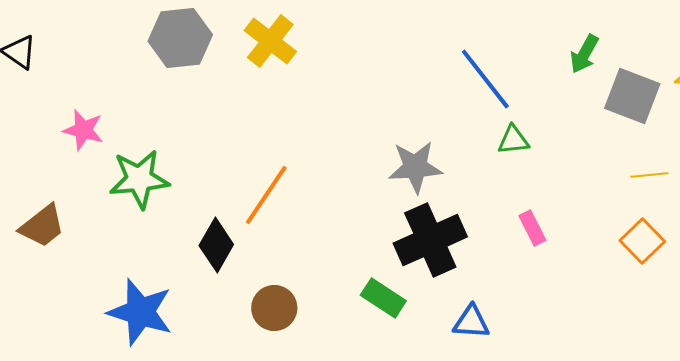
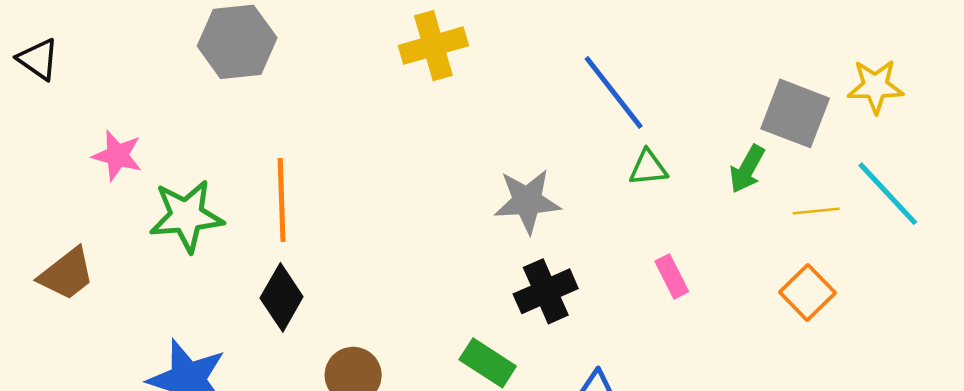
yellow cross: (270, 41) -> (433, 46), moved, turned 36
green arrow: (584, 54) -> (747, 169), moved
orange line: (266, 195) -> (282, 200), moved, turned -36
black cross: (430, 240) -> (546, 291), size x0.7

